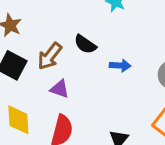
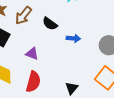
brown arrow: (50, 56) -> (23, 15), moved

